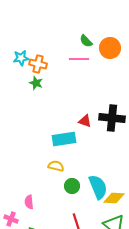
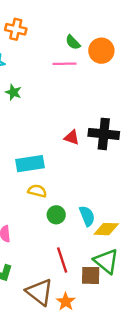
orange cross: (38, 64) -> (16, 29), moved
cyan rectangle: (64, 139) -> (30, 164), moved
cyan semicircle: (98, 187) -> (87, 216), size x0.7

